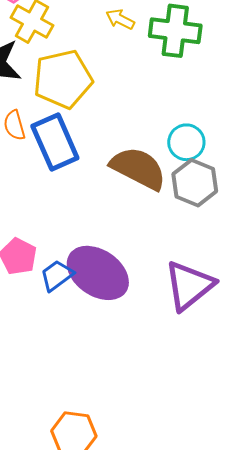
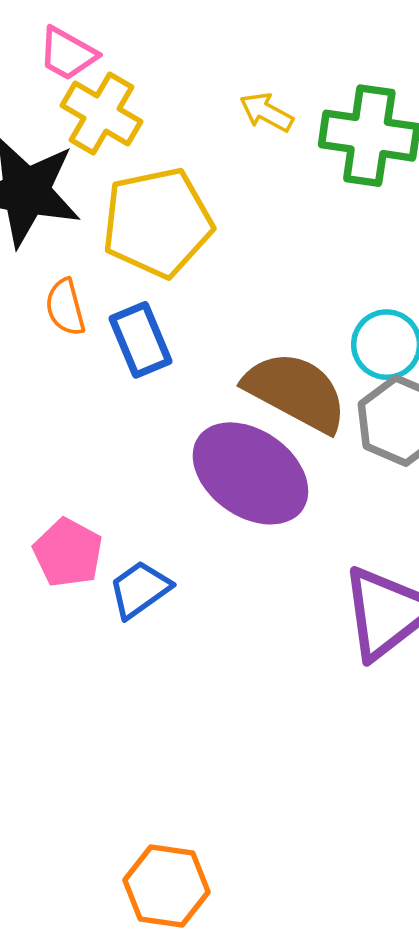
blue rectangle: (55, 142) -> (141, 340), size x0.7
purple ellipse: (98, 273) -> (250, 473), moved

